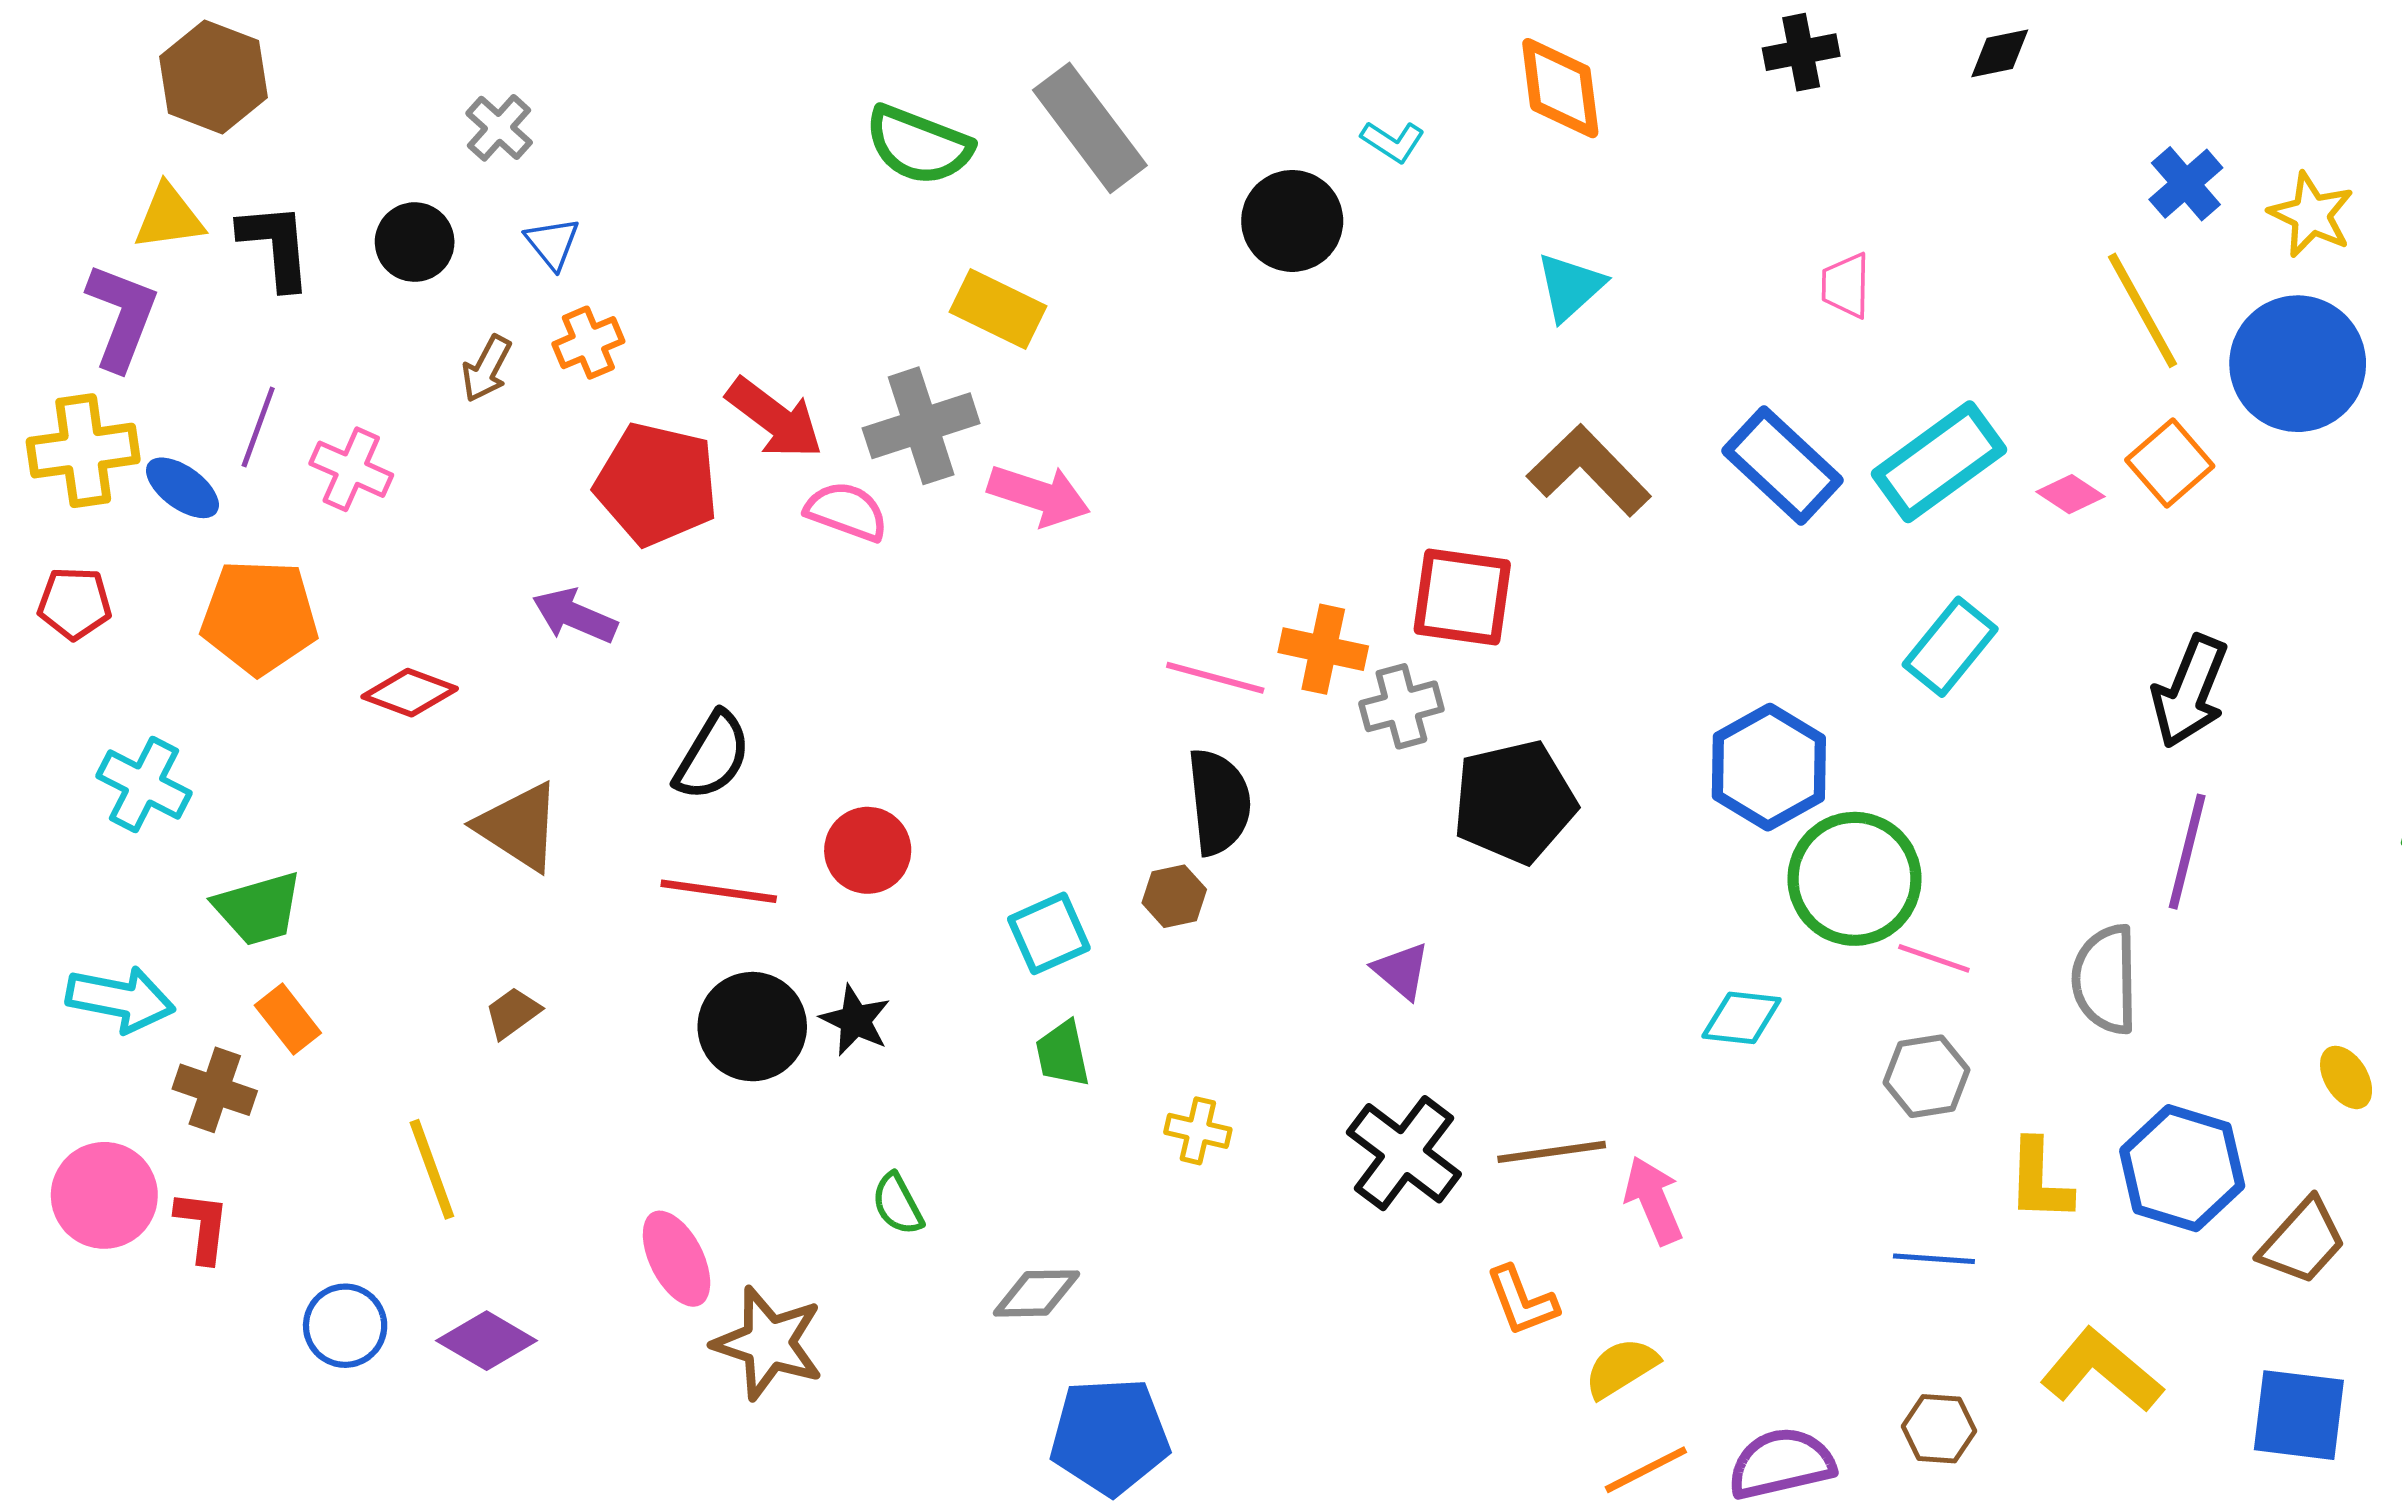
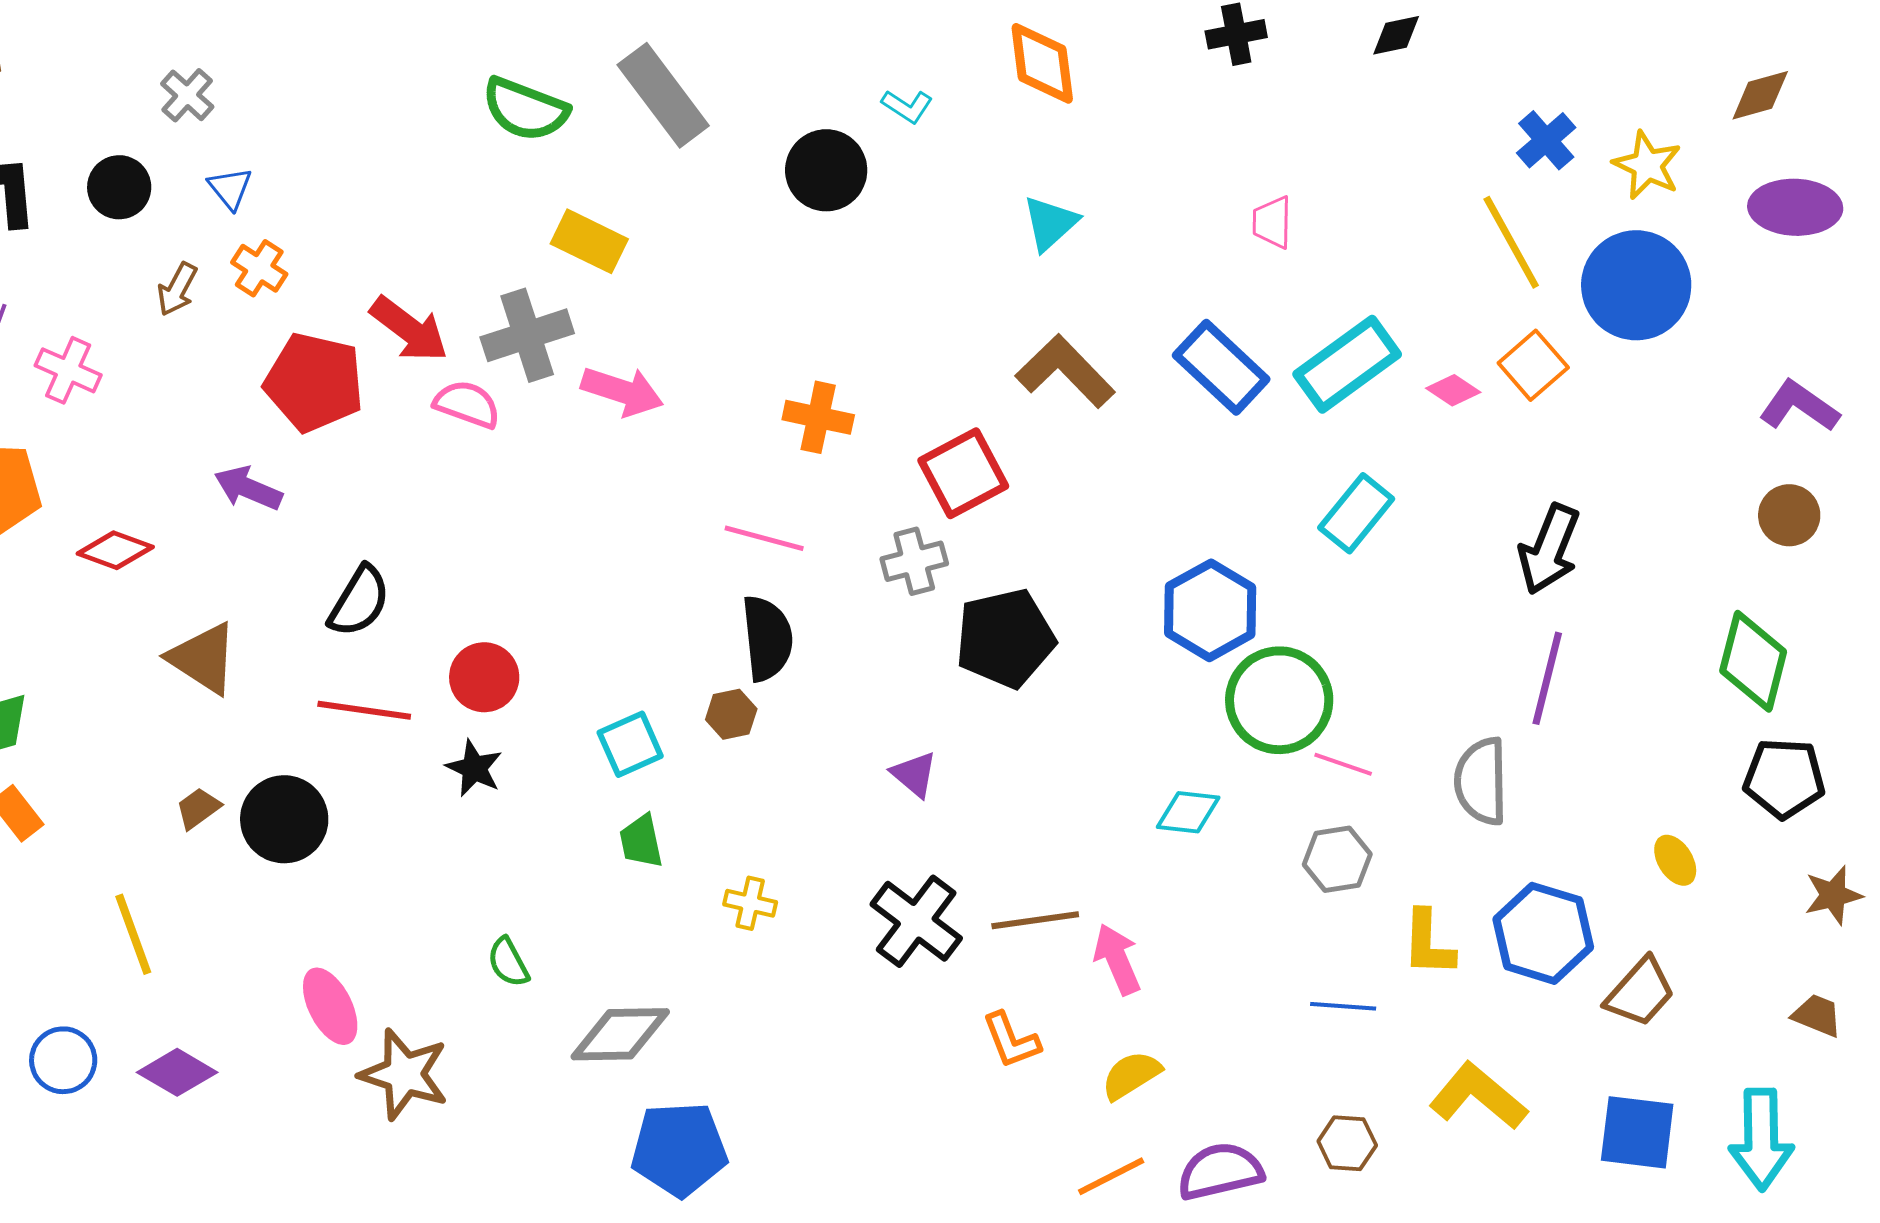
orange cross: (588, 343) -> (259, 268), turned -34
red square: (1462, 597) -> (963, 473), turned -36
orange cross: (1323, 649) -> (818, 417), moved
black star: (855, 1020) -> (474, 768), moved
black circle: (752, 1027) -> (284, 819), moved
gray diamond: (1036, 1293) -> (620, 1034), size x1.4
yellow semicircle: (1621, 1368) -> (1131, 1075), moved

